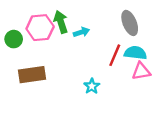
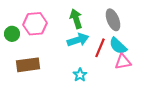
green arrow: (61, 22) -> (76, 19), moved
cyan arrow: (81, 32) -> (78, 40), moved, size x1.5
cyan semicircle: (135, 53) -> (118, 46), turned -144

